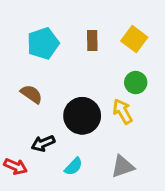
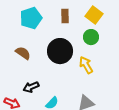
green circle: (136, 83) -> (91, 37), moved
black circle: (82, 116) -> (60, 51), moved

